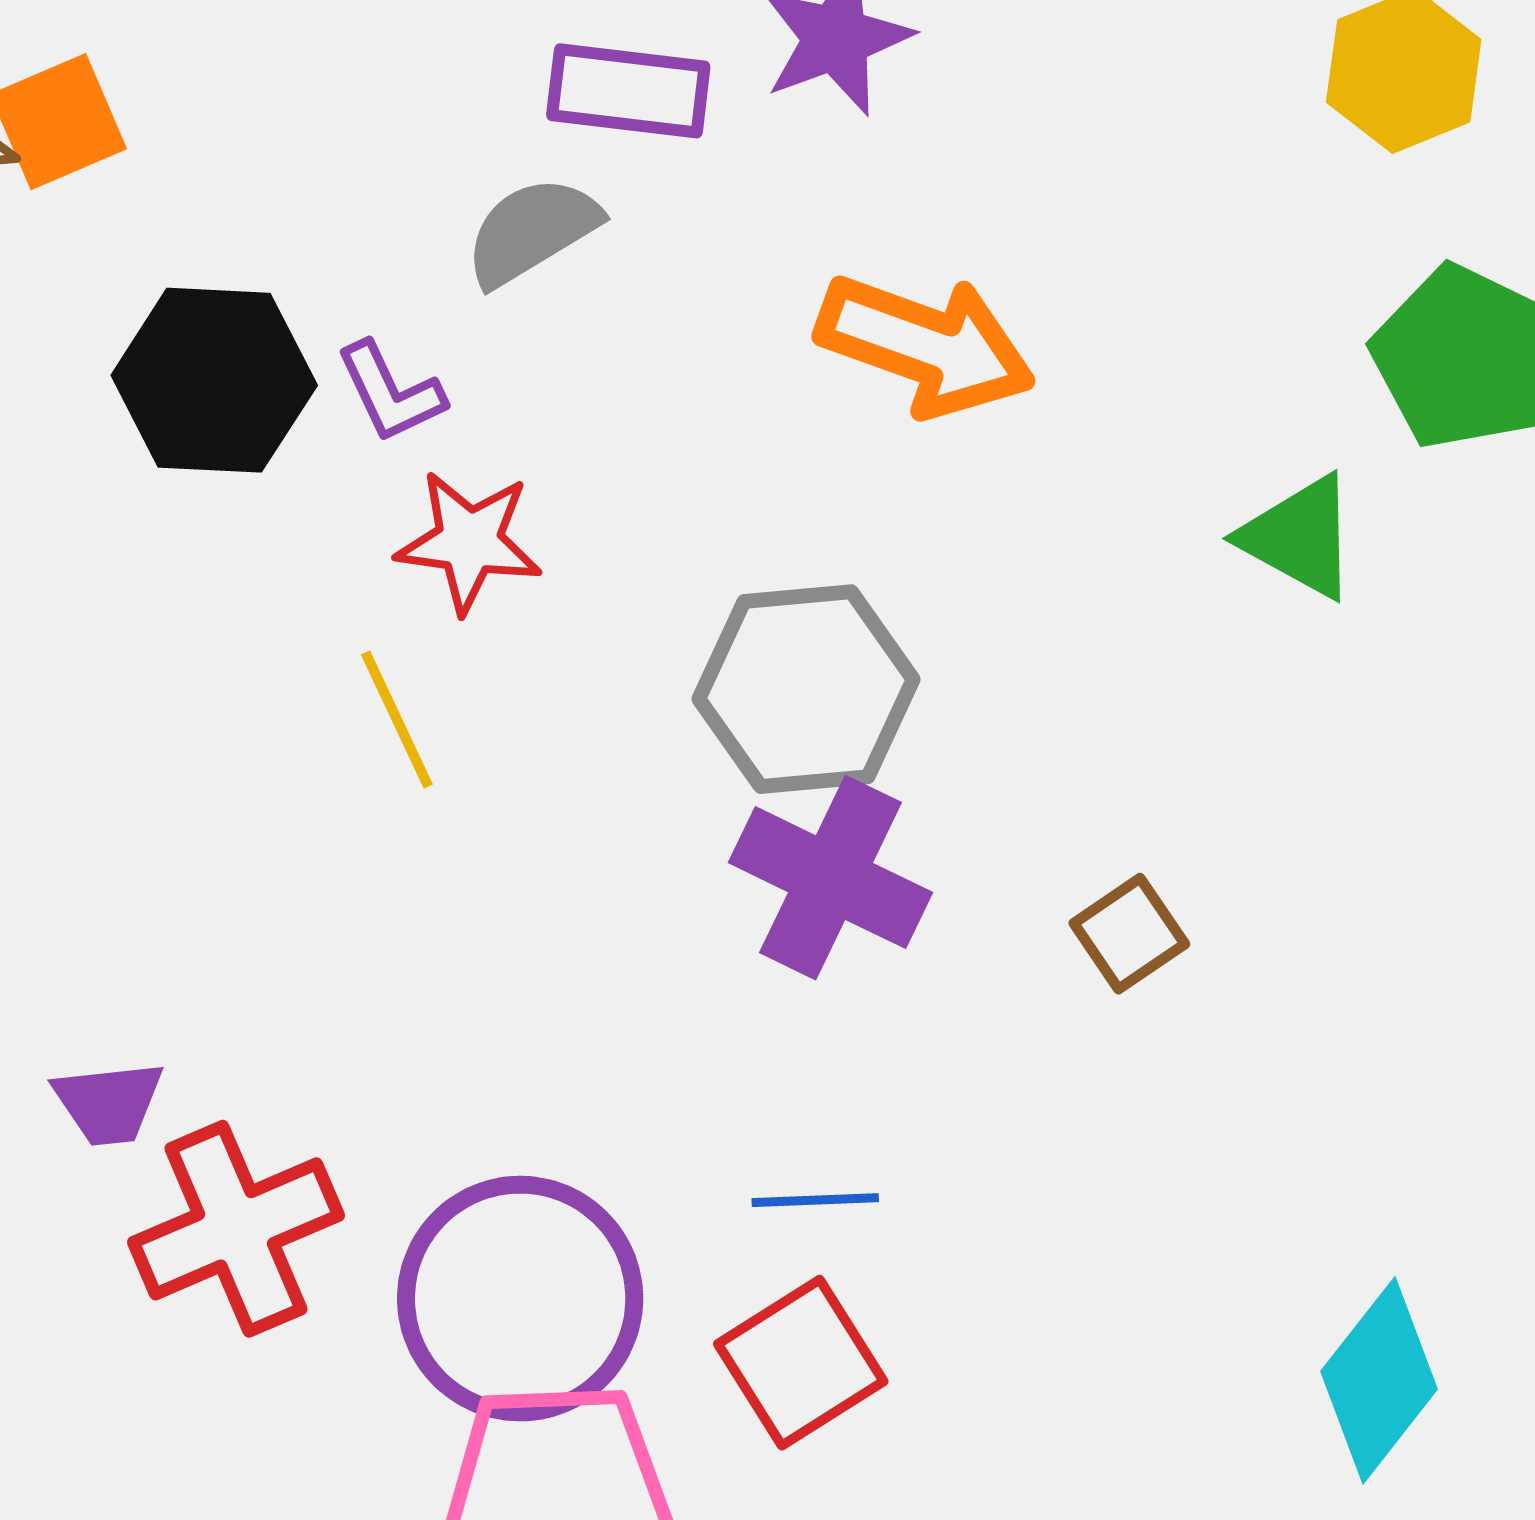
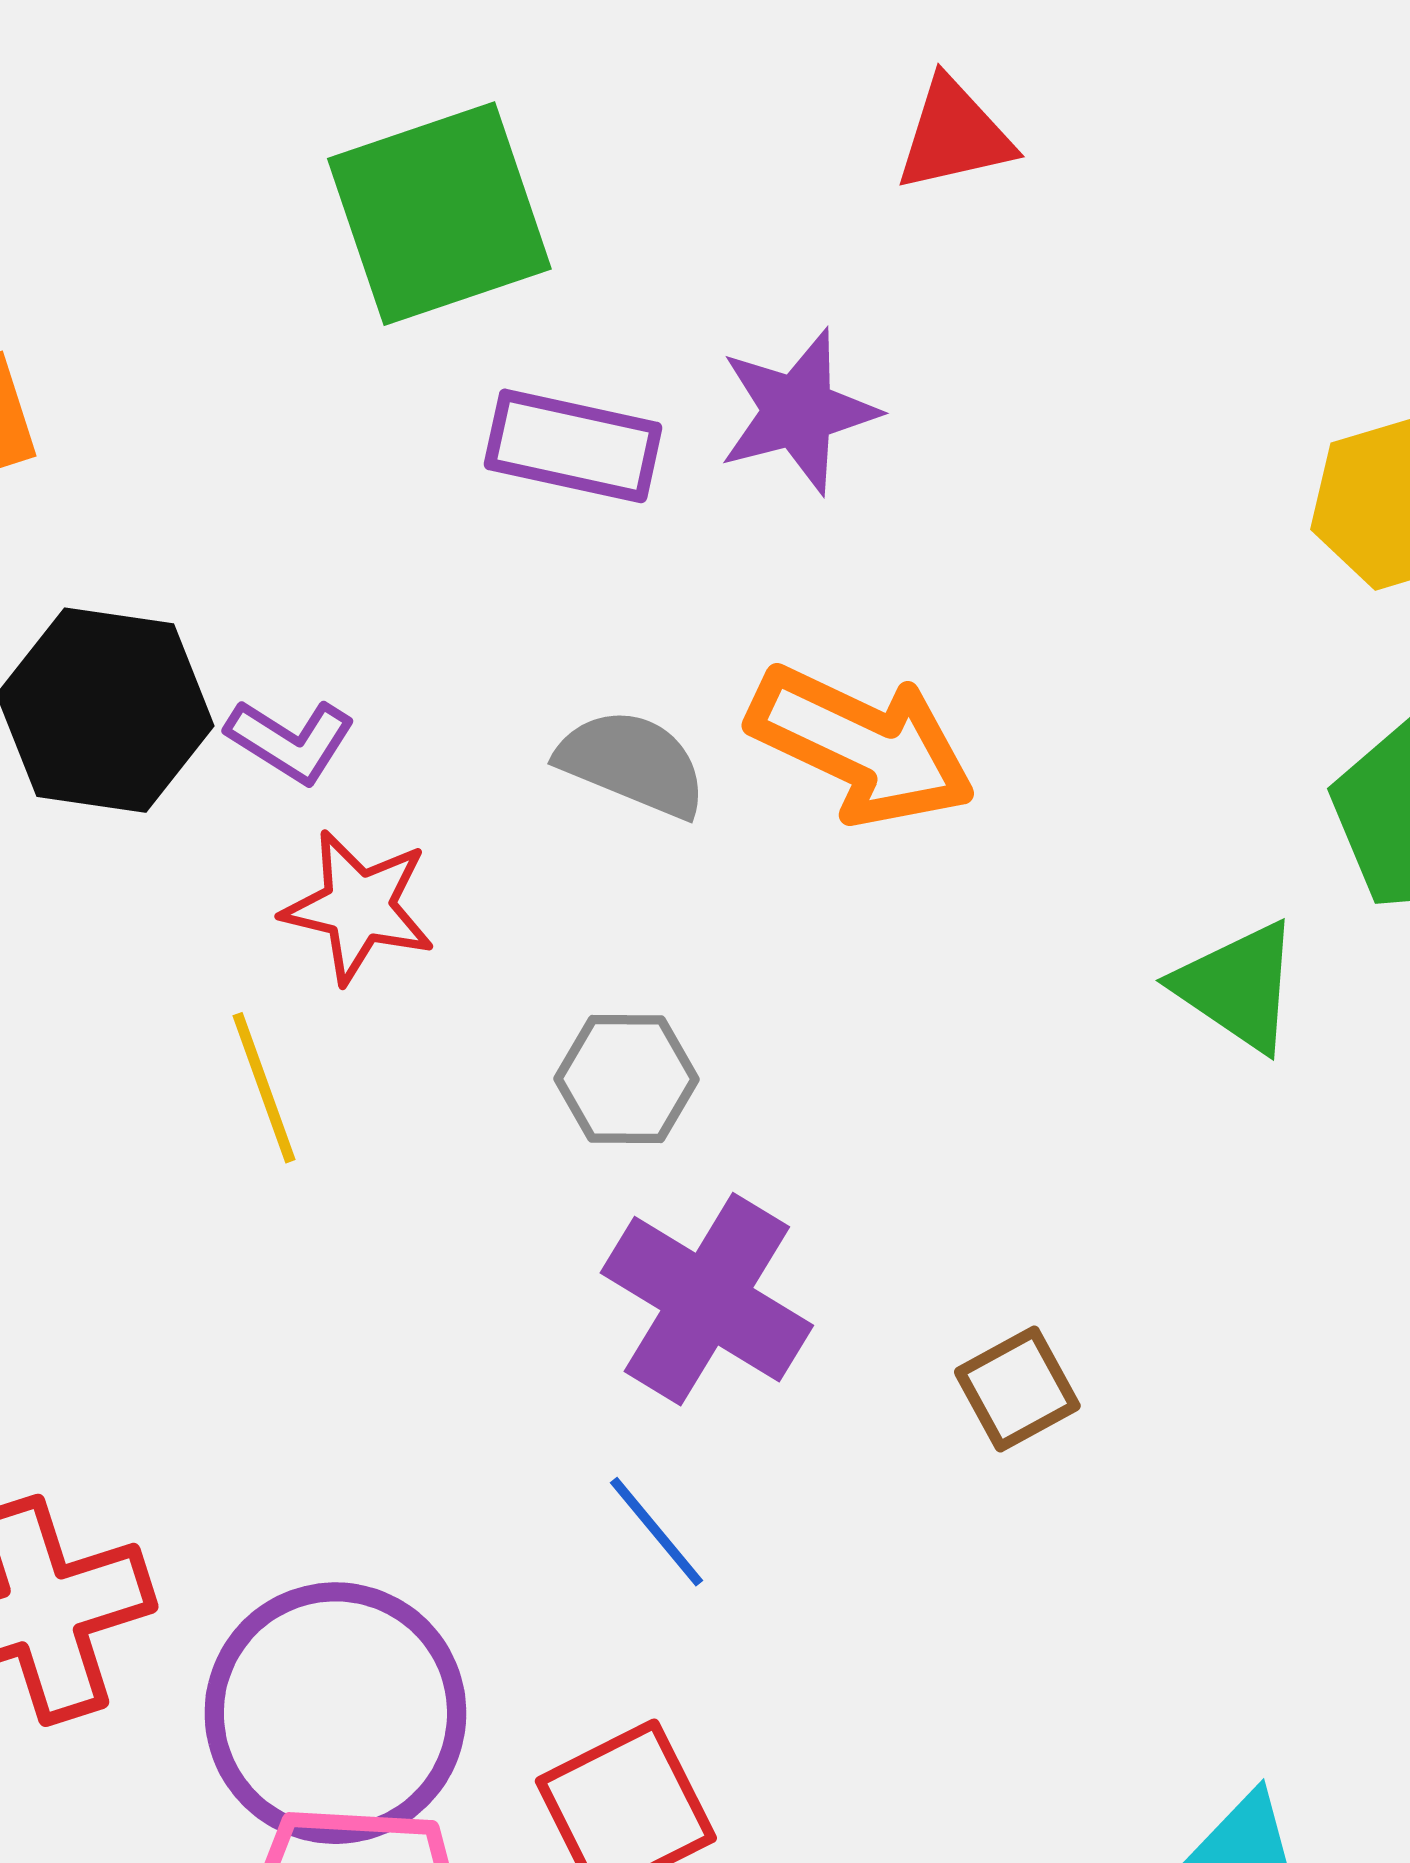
gray semicircle: (532, 231) -> (632, 763), moved, turned 48
purple L-shape: (390, 392) -> (291, 741), turned -38
gray hexagon: (806, 689) -> (626, 1079), moved, size x0.6
blue line: (815, 1200) -> (656, 1532), moved, turned 47

